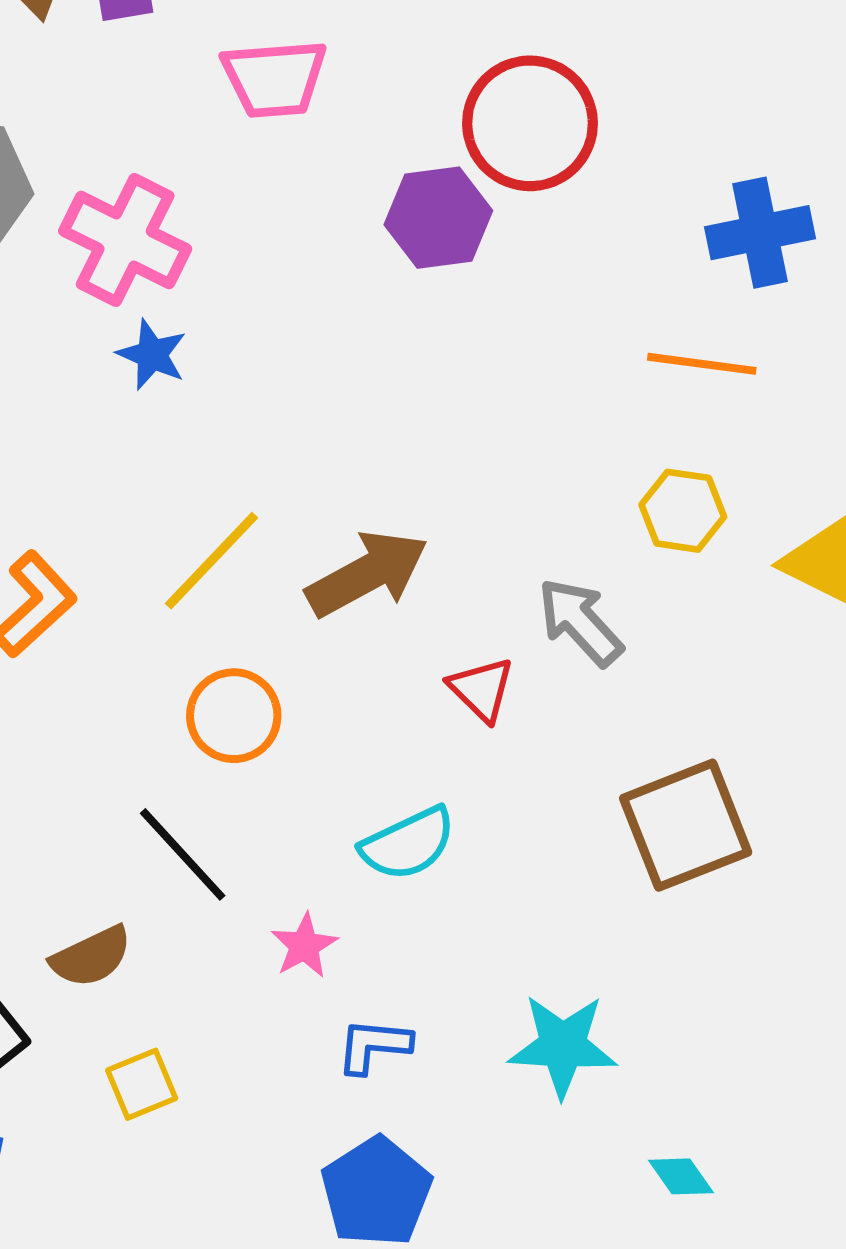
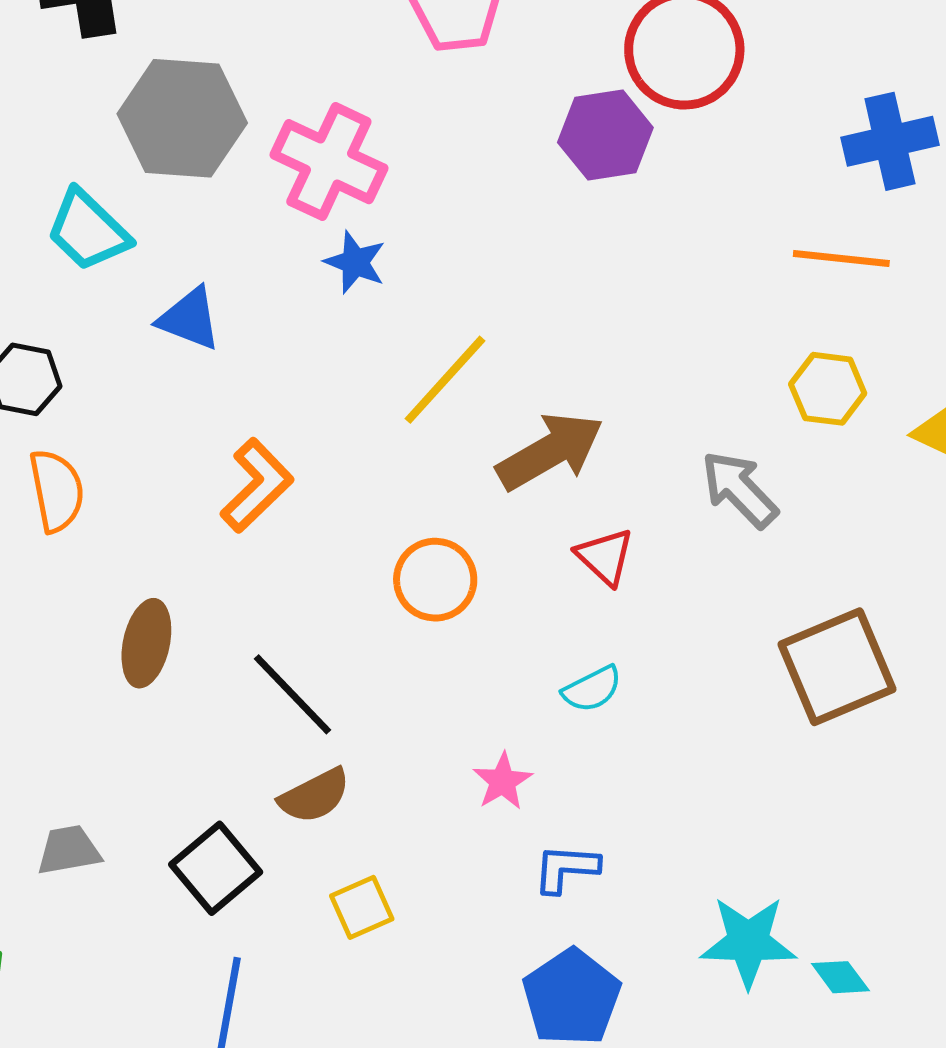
yellow line: (212, 561) -> (445, 380), moved
red triangle: (481, 689) -> (605, 557), moved
cyan semicircle: (408, 844) -> (592, 689), size x0.7
black line: (183, 854) -> (292, 694), moved
cyan star: (563, 1046) -> (748, 942), moved

